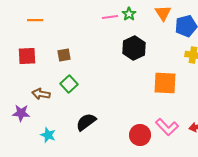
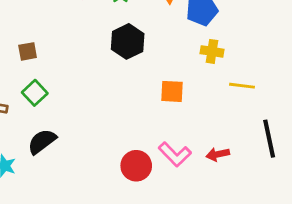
orange square: (165, 83) -> (172, 91), size x0.7
black semicircle: (86, 122) -> (42, 141), moved

